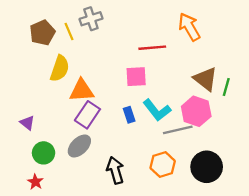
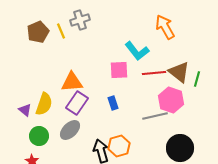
red line: (152, 48) -> (154, 73), moved
yellow semicircle: (60, 68) -> (44, 104), moved
cyan L-shape: (157, 110) -> (137, 51), moved
orange hexagon: (163, 164) -> (119, 146), moved

